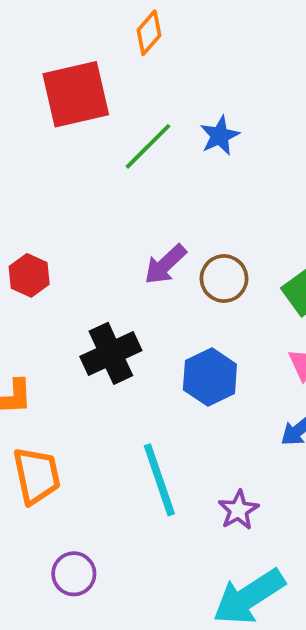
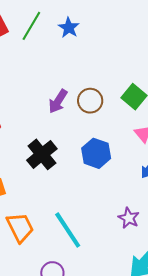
green line: (148, 146) -> (31, 26), moved
cyan line: (159, 480) -> (68, 230), moved

